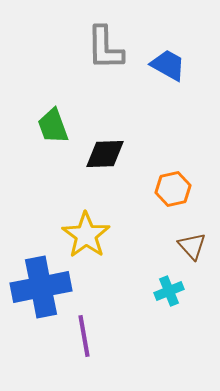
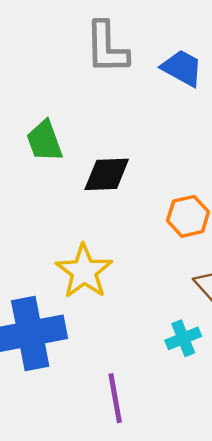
purple line: (84, 336) -> (115, 398), moved

